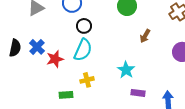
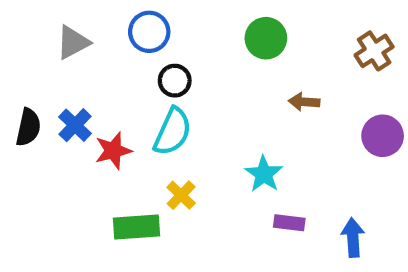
brown arrow: (145, 36) -> (304, 102), turned 64
yellow cross: (87, 80) -> (181, 195), turned -32
green rectangle: (66, 95) -> (137, 227), size x1.5

